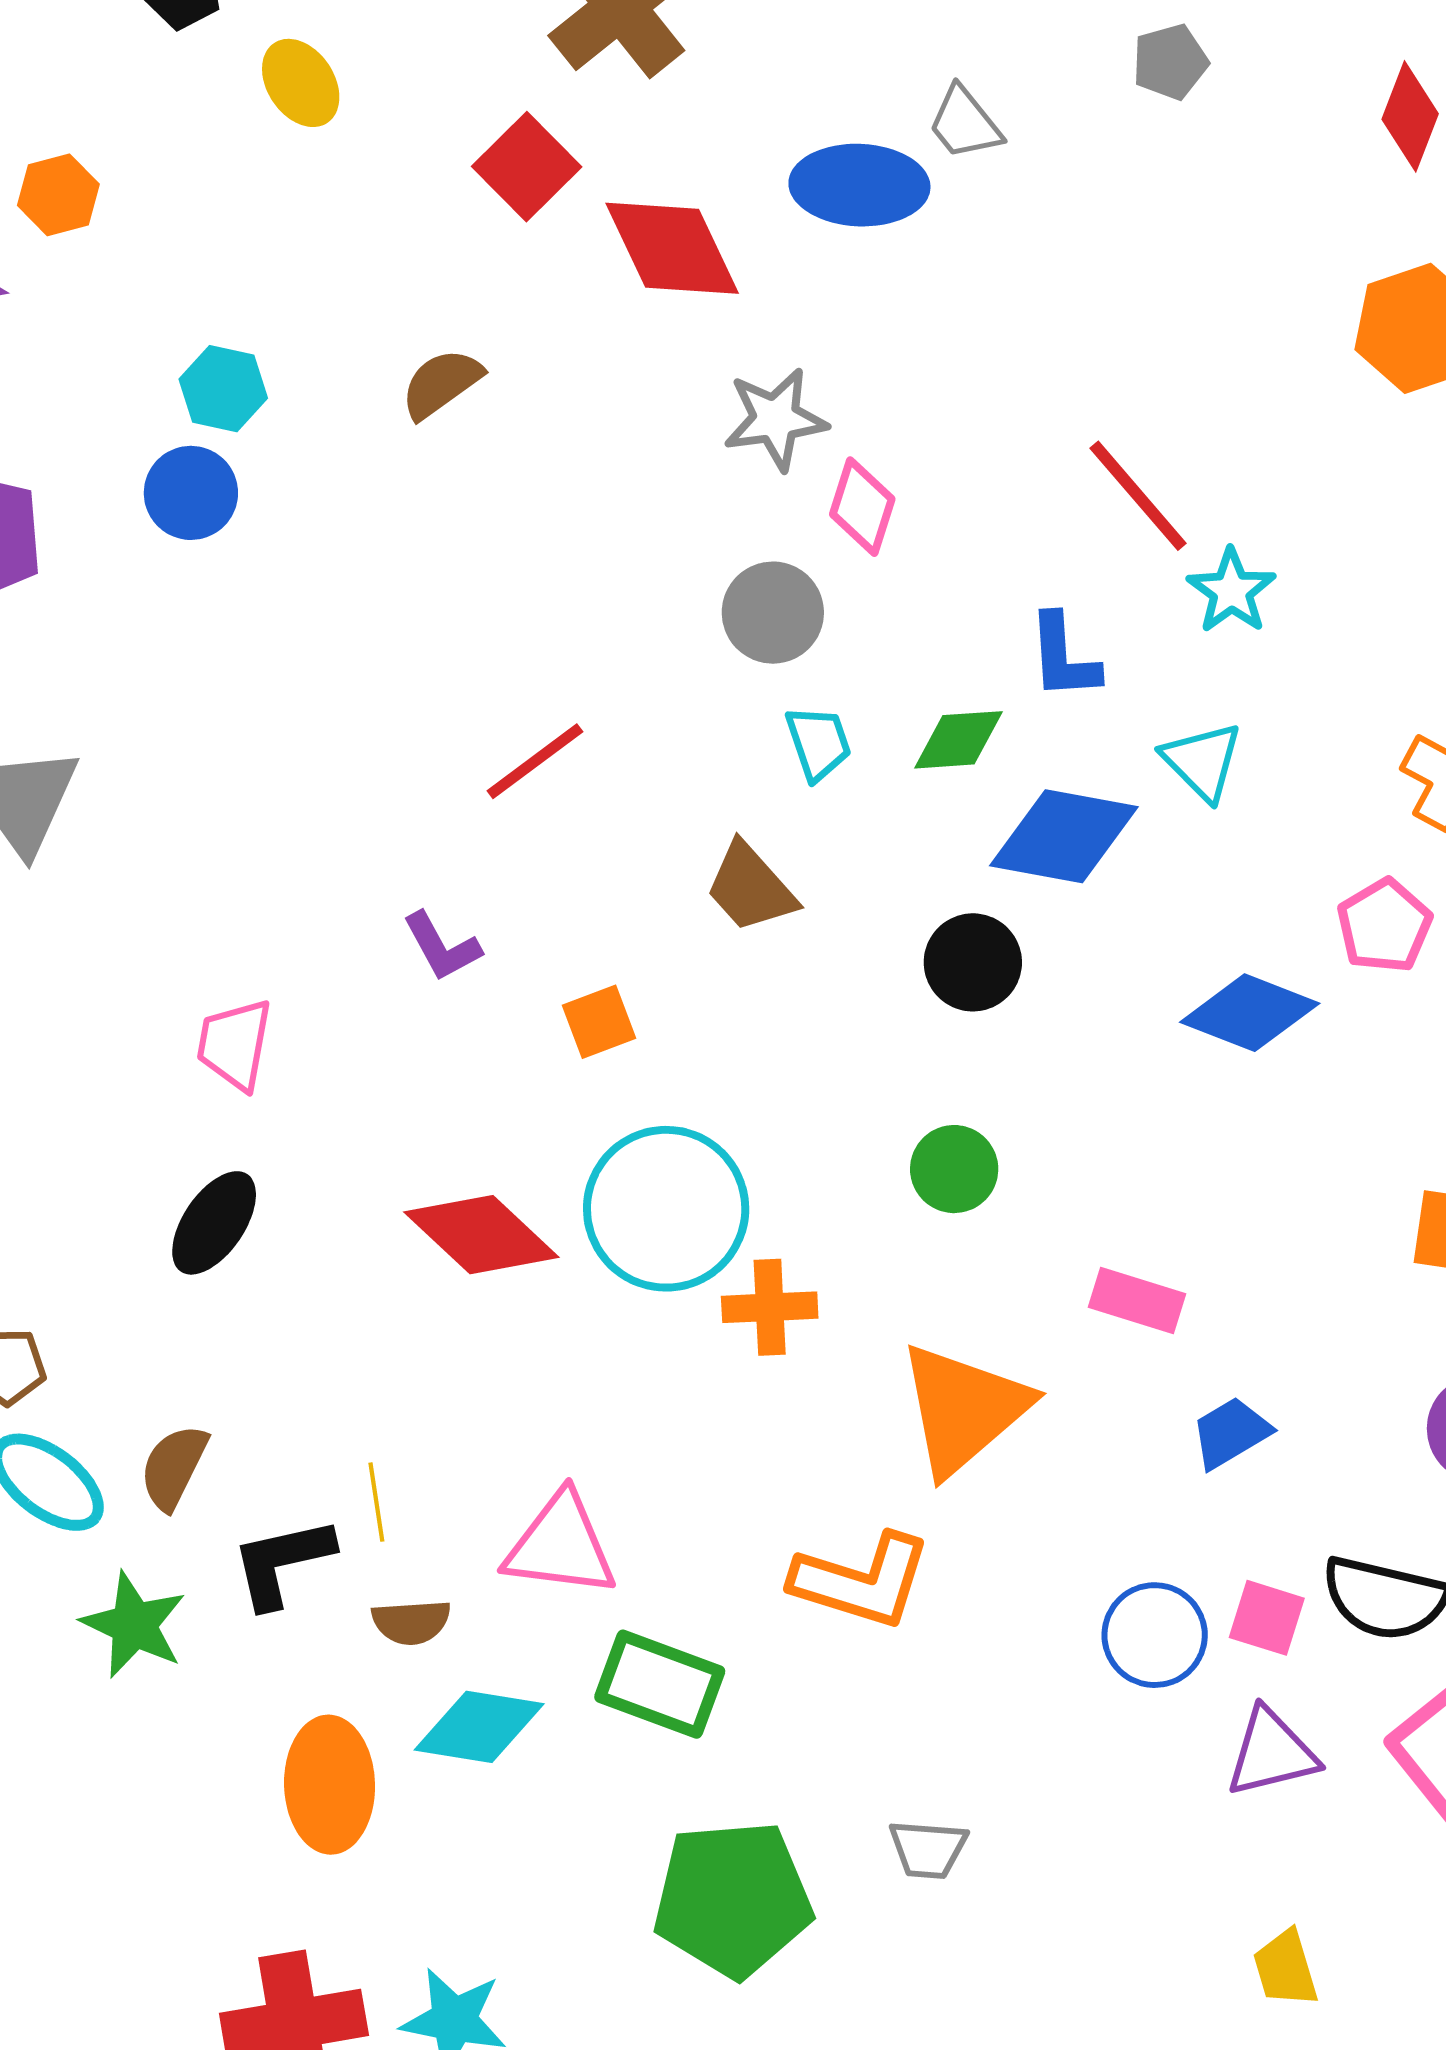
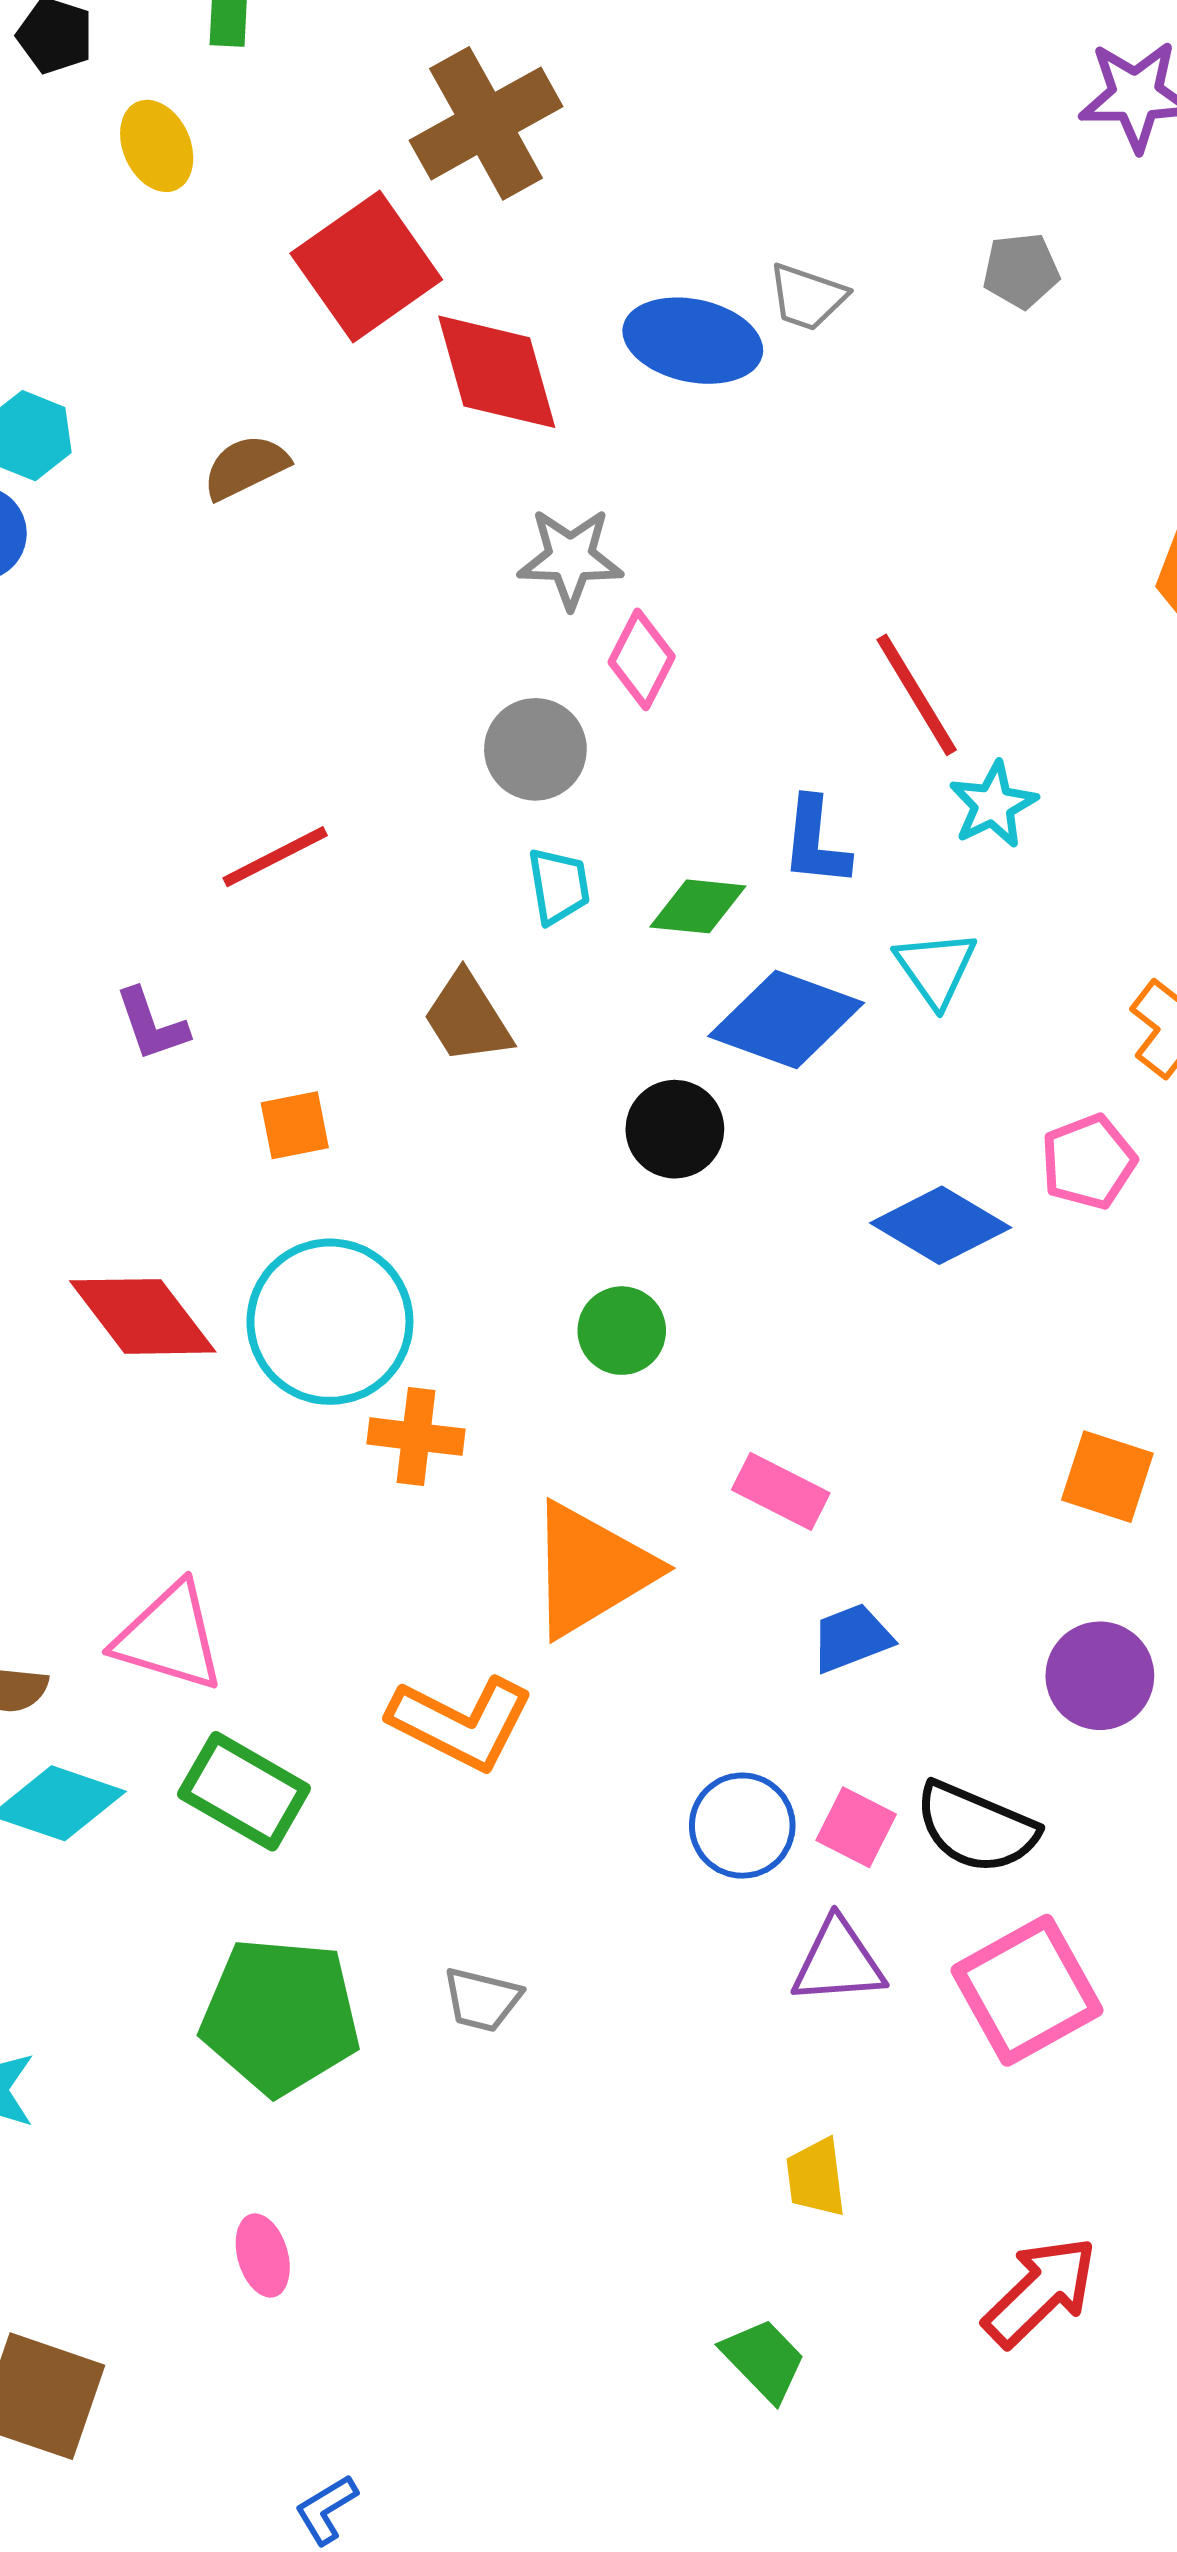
gray trapezoid: (965, 123) -> (807, 297), turned -42
red square: (527, 167) -> (366, 267), size x1.4

